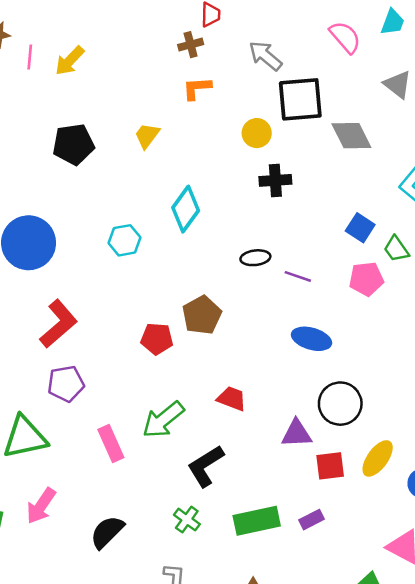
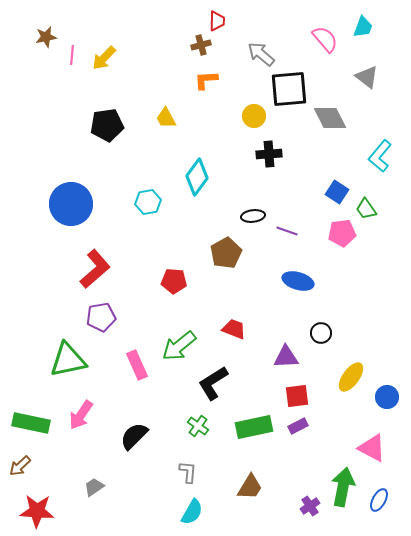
yellow trapezoid: (147, 136) -> (166, 118), turned -65
brown pentagon: (202, 315) -> (226, 253), moved
black circle: (340, 404) -> (321, 333), size x0.6
red square: (330, 466) -> (297, 396), moved

